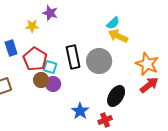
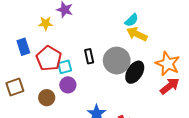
black rectangle: (73, 57) -> (89, 56), size x0.6
cyan square: (50, 67) -> (65, 67), turned -32
brown circle: (41, 80) -> (47, 98), moved
black ellipse: (116, 96) -> (135, 72), moved

